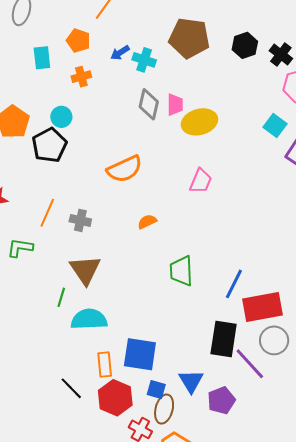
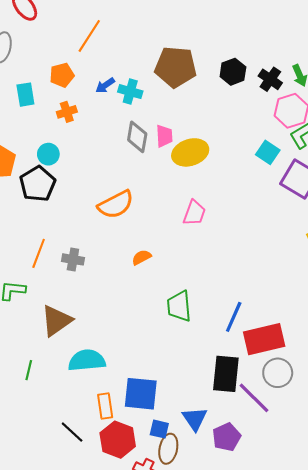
orange pentagon: (78, 41) -> (62, 75), turned -30
brown triangle: (85, 270) -> (56, 321), moved, turned 32
green line: (61, 297) -> (29, 370), moved

